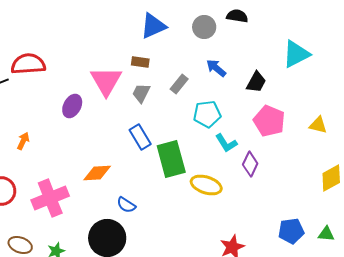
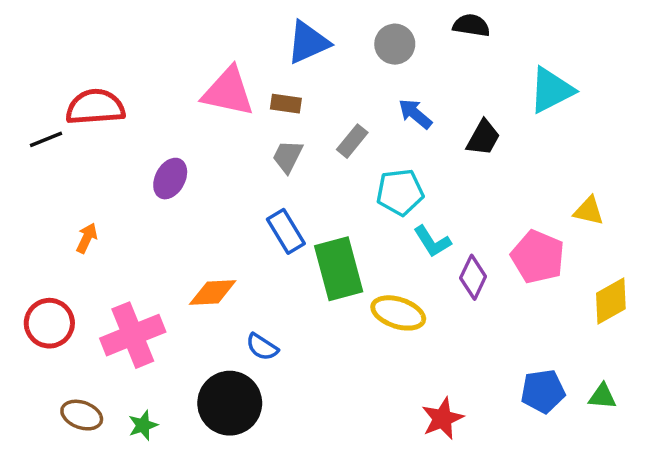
black semicircle: (237, 16) -> (471, 25), moved
pink triangle: (106, 81) -> (228, 92), moved, turned -48
pink pentagon: (269, 121) -> (538, 257), moved

